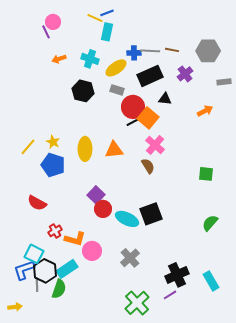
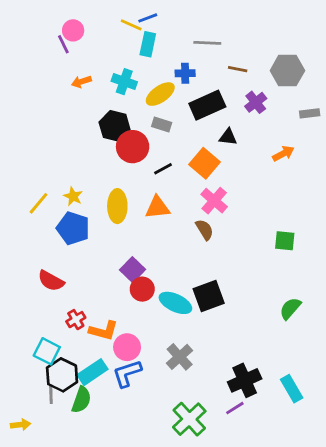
gray line: (150, 51) -> (207, 43), moved
red circle: (133, 107) -> (133, 147), moved
black line: (133, 122) -> (163, 169), moved
blue L-shape: (24, 270) -> (127, 373), moved

